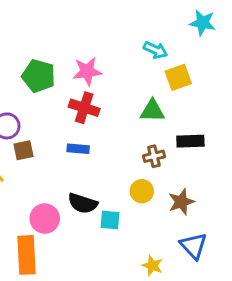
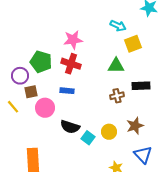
green pentagon: (39, 76) -> (41, 62), moved
yellow circle: (142, 191) -> (109, 132), moved
pink circle: (45, 219) -> (45, 108), moved
cyan square: (110, 220) -> (88, 138), turned 32

